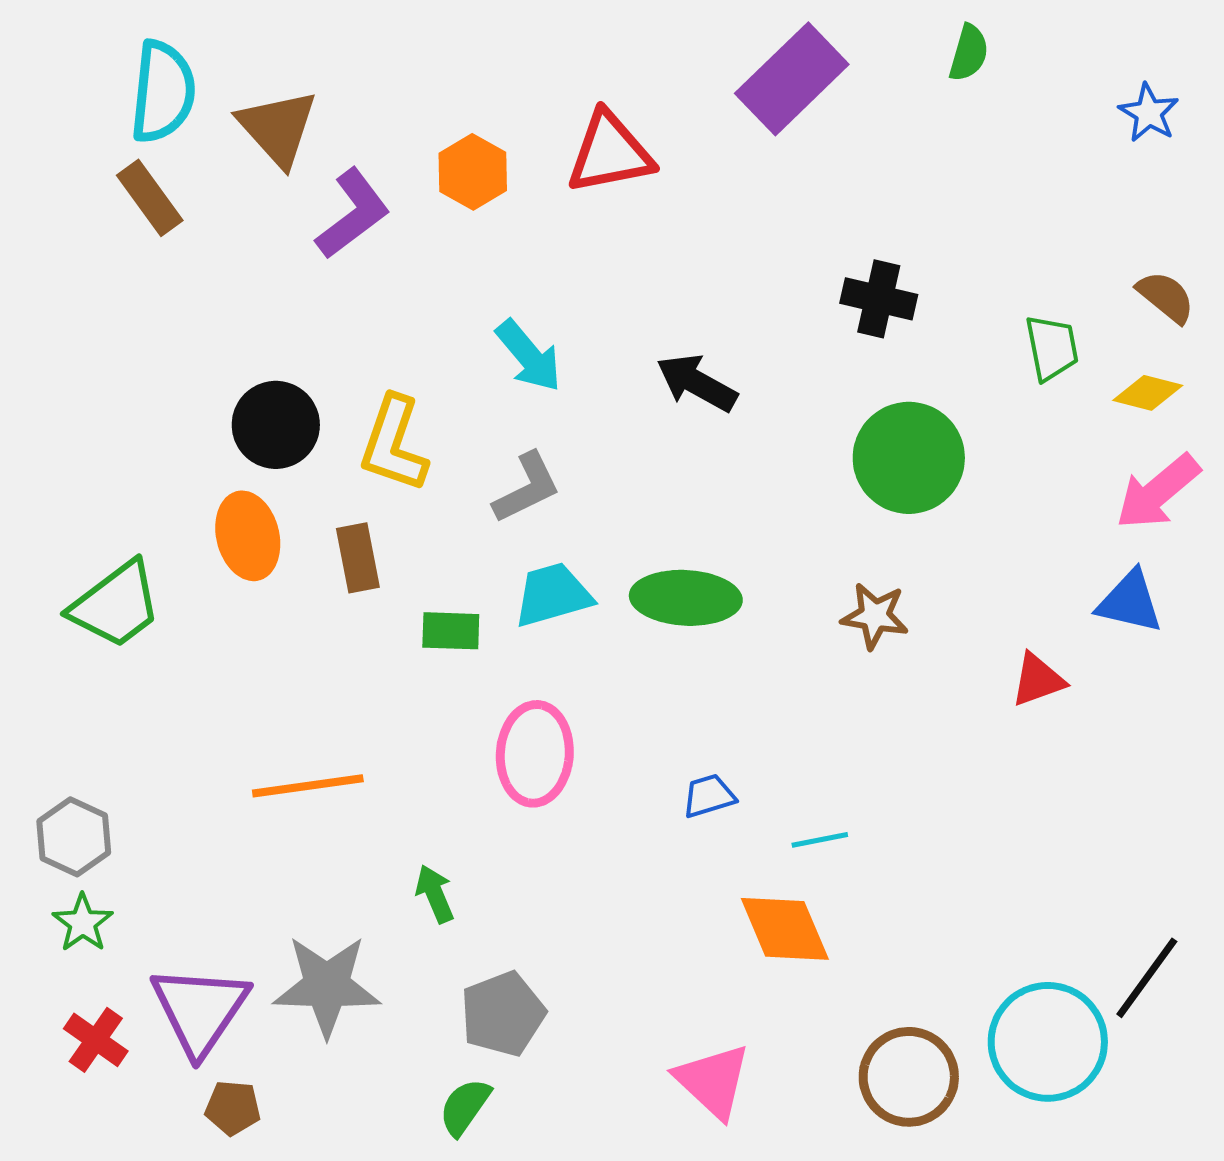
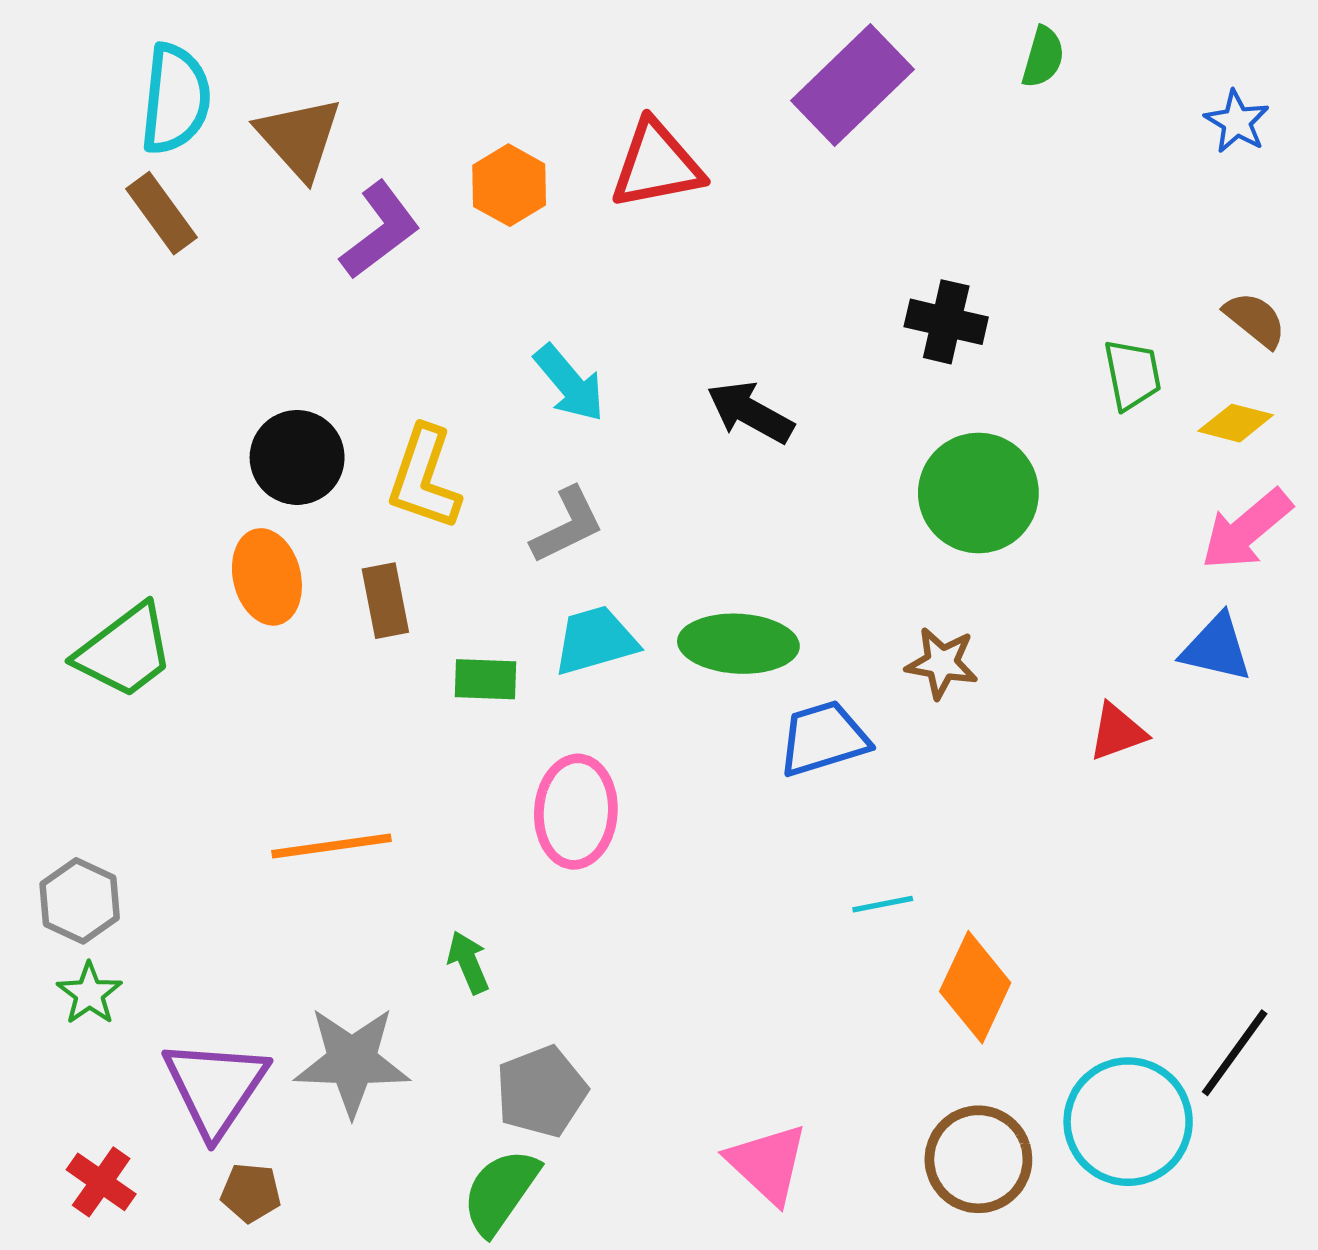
blue trapezoid: (709, 796) -> (823, 738), moved, size x1.6
orange diamond: (785, 929) -> (975, 987), moved, turned 48
red cross: (96, 1040) -> (101, 1182), moved
green semicircle: (465, 1107) -> (501, 1192), size x1.4

